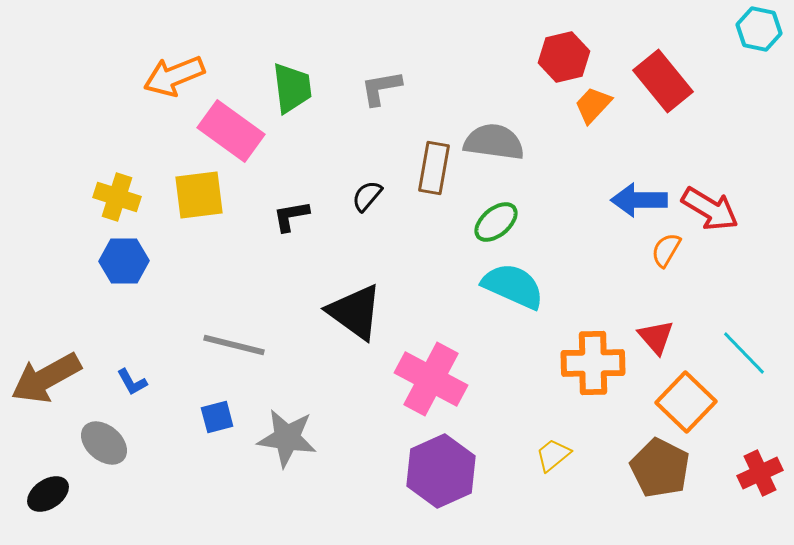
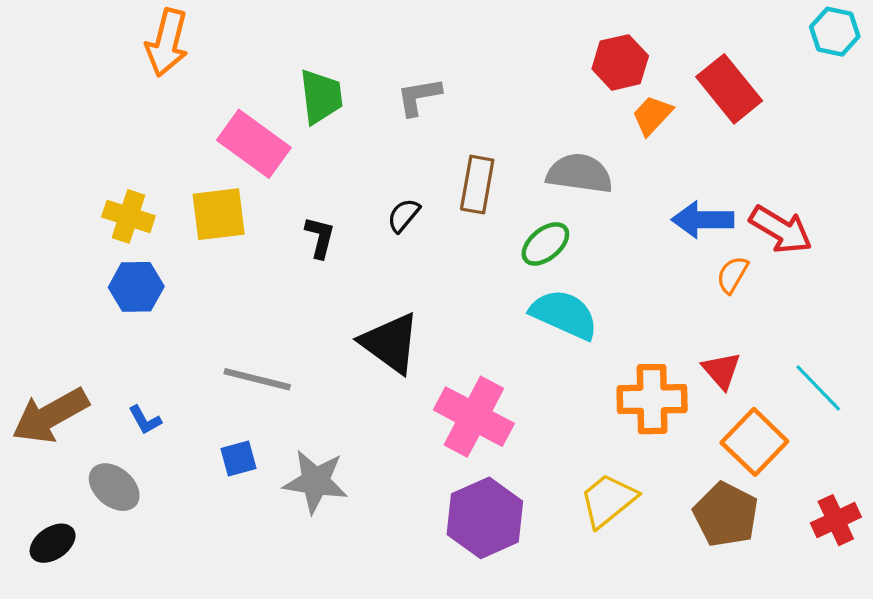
orange arrow: (174, 76) -> (167, 43), moved, turned -54
gray semicircle: (494, 142) -> (580, 174), moved
black L-shape: (291, 216) -> (320, 237), turned 114
yellow trapezoid: (553, 455) -> (608, 500), size x1.5

